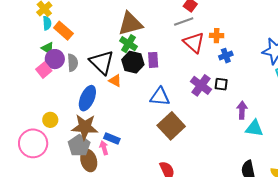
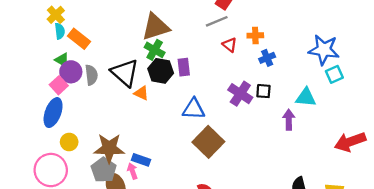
red triangle: (194, 43) -> (230, 45), size x0.6
blue ellipse: (87, 98) -> (53, 113), moved
cyan triangle: (254, 128) -> (306, 97), moved

